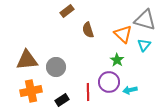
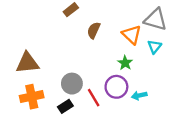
brown semicircle: (88, 30) -> (94, 30), turned 42
gray circle: (56, 67) -> (72, 84), moved
red line: (88, 92) -> (94, 98), turned -30

